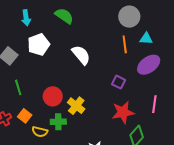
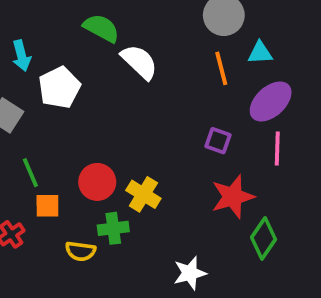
cyan arrow: (26, 18) -> (21, 56), moved
white semicircle: (81, 55) -> (139, 62), moved
pink line: (154, 104) -> (277, 148), moved
orange square: (25, 116) -> (47, 206), moved, turned -32

